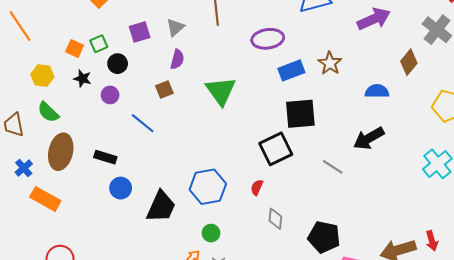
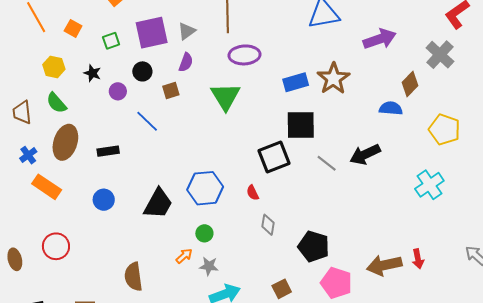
purple square: (140, 32) -> (152, 33), size x1.6
purple ellipse: (268, 39) -> (244, 55), moved
orange square: (75, 49) -> (73, 28), moved
brown star: (330, 63) -> (333, 78), size x1.4
black circle: (118, 64) -> (142, 71), moved
blue semicircle: (377, 91) -> (391, 108), moved
black rectangle: (105, 157) -> (108, 151), turned -30
gray line: (333, 167) -> (327, 163), moved
red semicircle: (257, 187) -> (253, 193), turned -56
blue circle: (121, 188) -> (104, 200), moved

